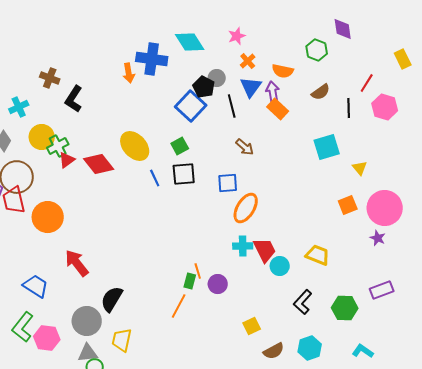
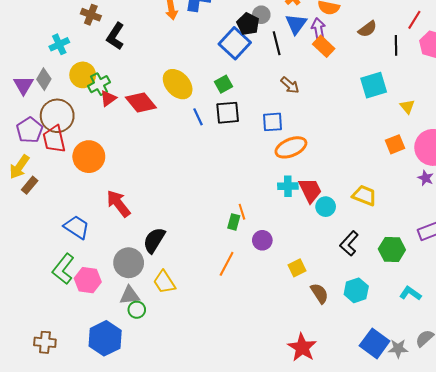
orange ellipse: (246, 208) -> (291, 147), turned 36
purple circle: (218, 284) -> (262, 240), moved
orange line: (179, 306) -> (227, 264), moved
yellow trapezoid: (122, 340) -> (164, 282), turned -45
brown semicircle: (274, 351) -> (319, 293), turned -95

